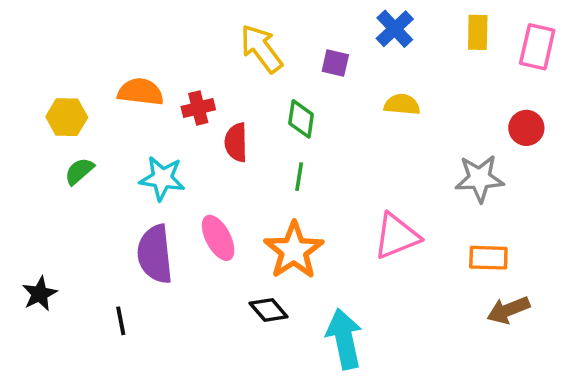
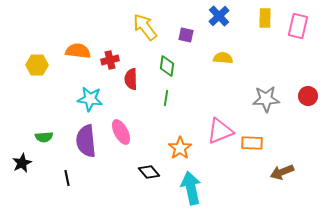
red circle: (526, 128) -> (308, 96), moved
green semicircle: (79, 171) -> (44, 137), moved, turned -144
orange star: (294, 250) -> (180, 148), moved, size x0.7
orange rectangle: (488, 258) -> (252, 143), moved

